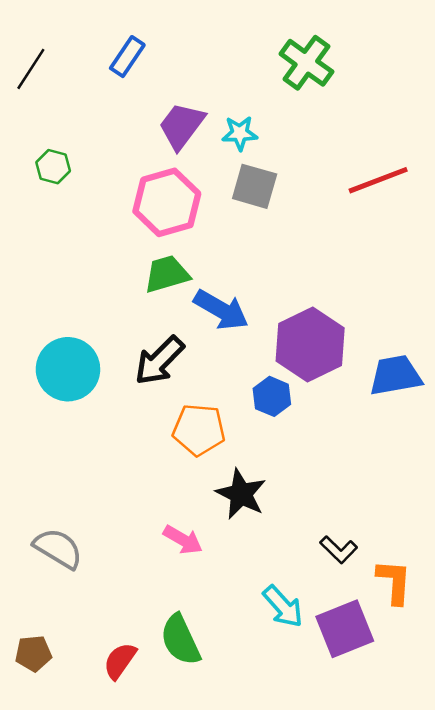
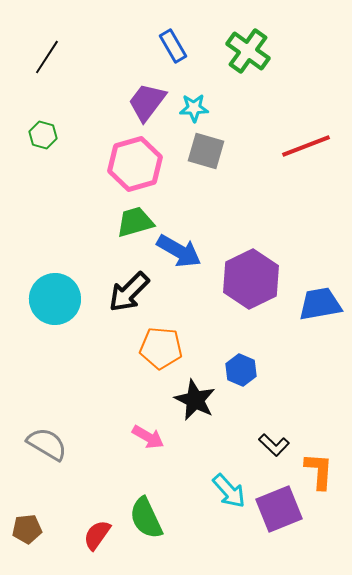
blue rectangle: (127, 57) -> (173, 46), moved, turned -64
black line: (31, 69) -> (47, 57), moved
blue hexagon: (272, 396) -> (241, 370), moved

